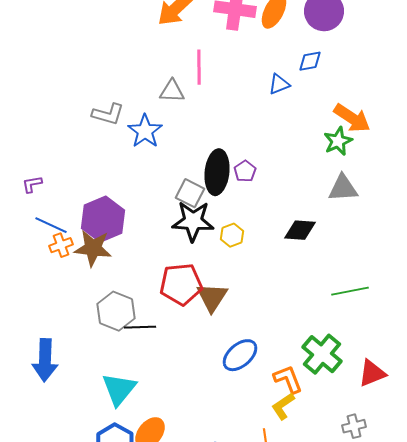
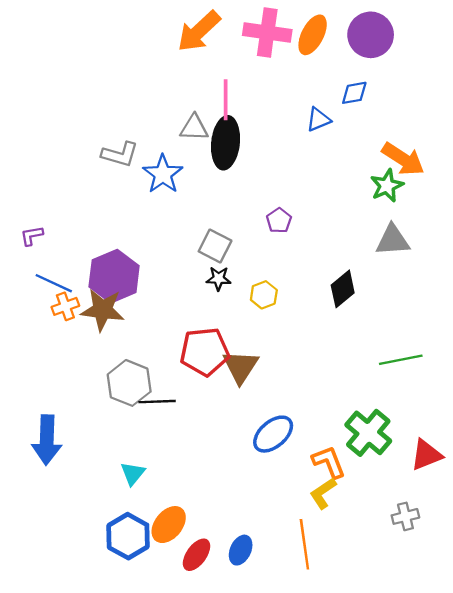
black ellipse: (217, 172) -> (226, 143), moved
black star: (193, 221) -> (219, 279), size x0.5
black diamond: (300, 230) -> (343, 289), turned -44
cyan triangle: (119, 389) -> (133, 473), size x0.6

